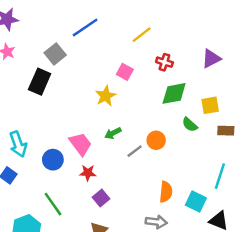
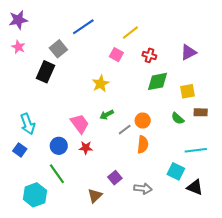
pink square: (125, 72) -> (116, 55), moved
green semicircle: (190, 125) -> (178, 118), moved
blue circle: (53, 160) -> (59, 146), moved
cyan line: (220, 176) -> (196, 150), turned 65
orange semicircle: (166, 192) -> (143, 144), moved
purple square: (101, 198) -> (115, 178), moved

